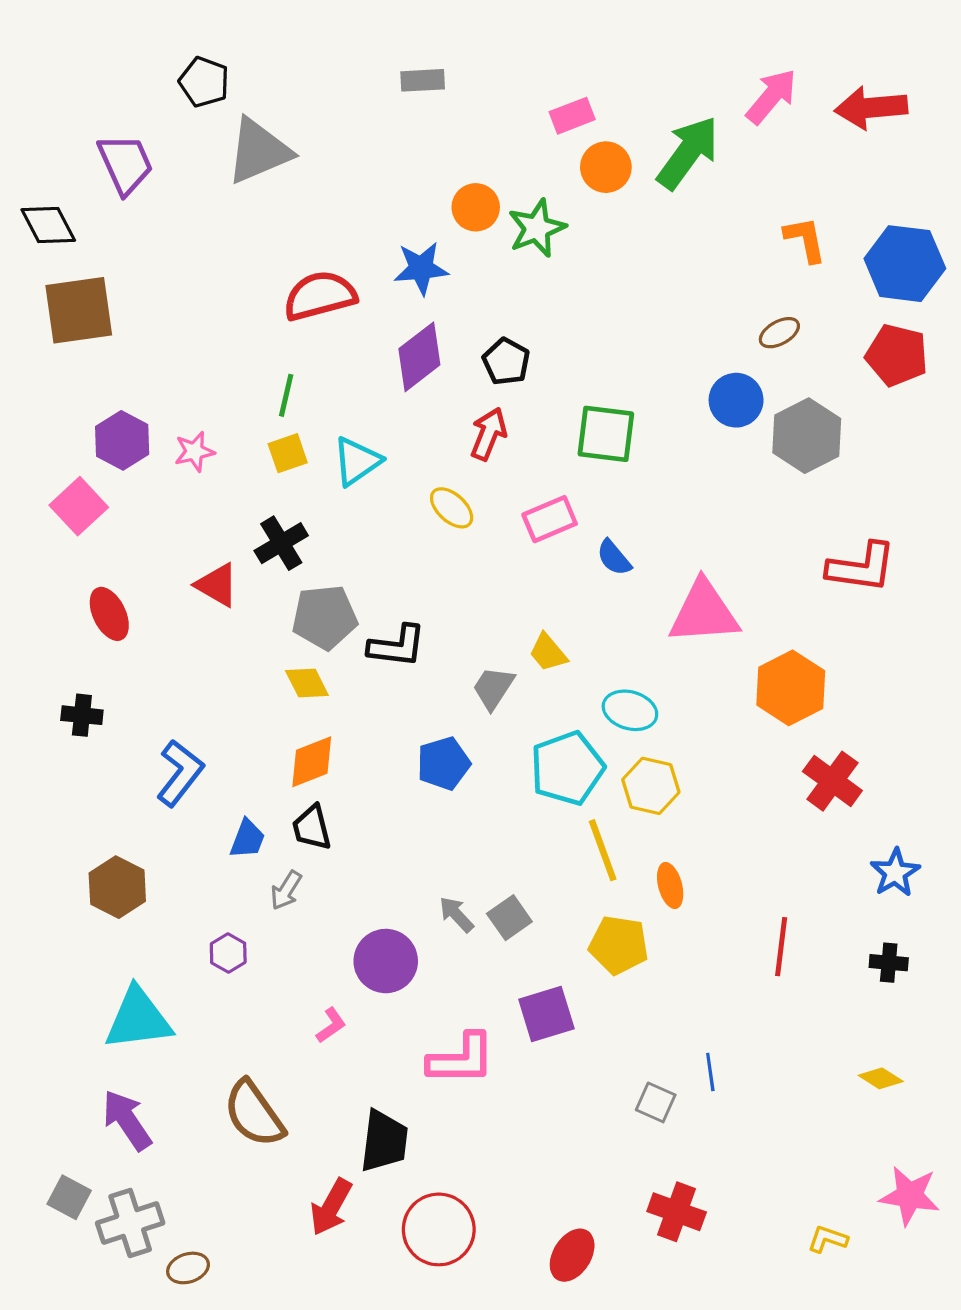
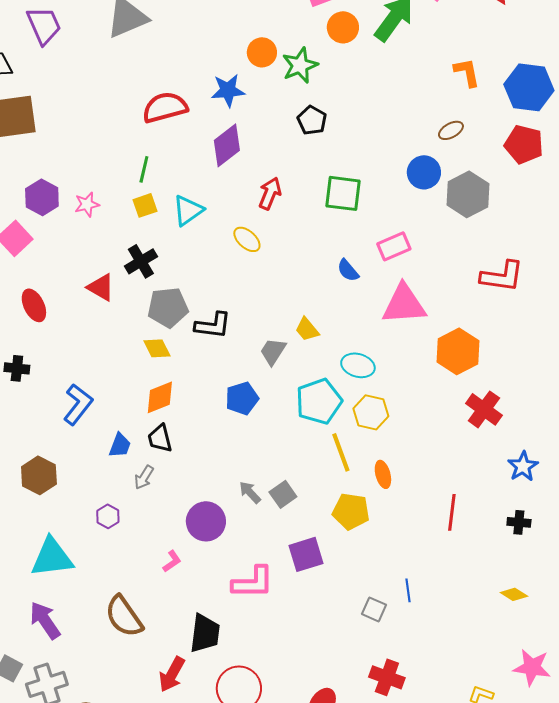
black pentagon: (506, 362) -> (312, 120), moved
pink rectangle: (550, 519) -> (394, 246), moved

